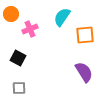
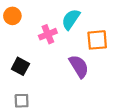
pink cross: (30, 29) -> (48, 34), moved
purple semicircle: (84, 72) -> (79, 66), moved

